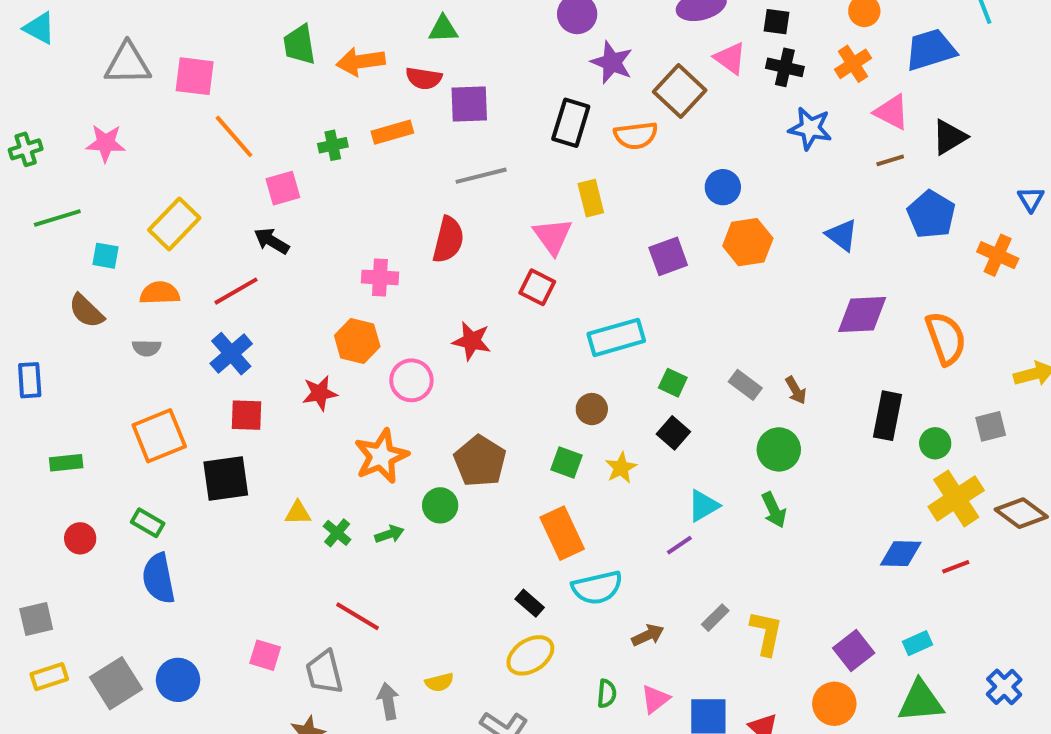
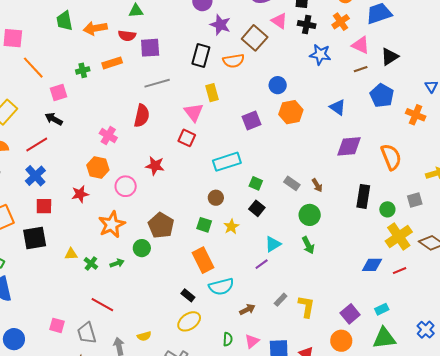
pink cross: (380, 277) -> (108, 136), turned 30

